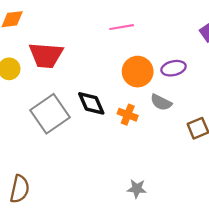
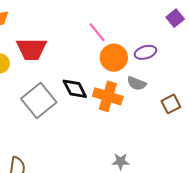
pink line: (122, 27) -> (97, 32), moved, turned 65
orange cross: (128, 115) -> (108, 96), size x1.6

